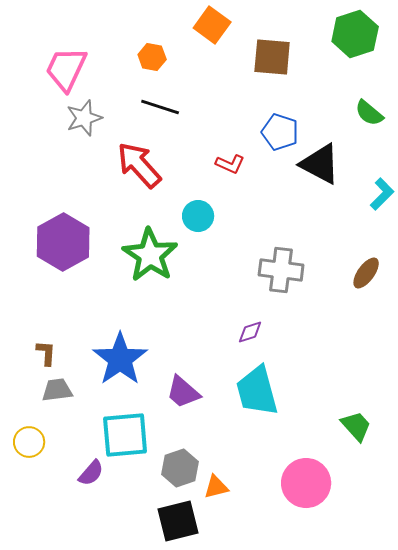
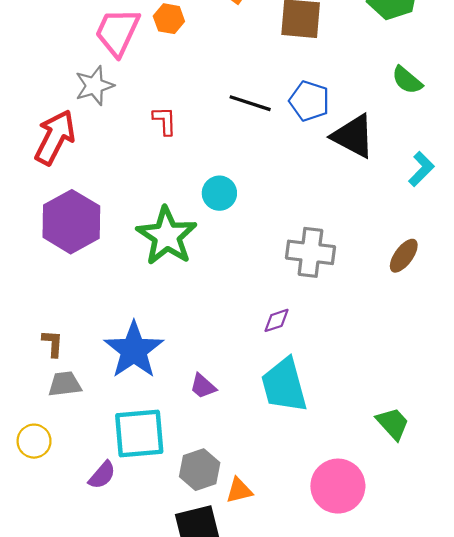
pink trapezoid: (66, 69) -> (117, 32), moved
black line: (160, 107) -> (250, 103), moved
red L-shape: (230, 164) -> (165, 121), moved, turned -116
red arrow: (139, 165) -> (55, 137), moved, turned 69
purple trapezoid: (183, 392) -> (203, 386), size x0.7

